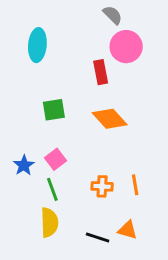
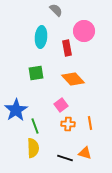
gray semicircle: (113, 15) -> (56, 10), moved
cyan ellipse: (37, 45) -> (41, 37), moved
pink square: (55, 159) -> (61, 105), moved
blue star: (24, 165) -> (16, 110), size x1.6

